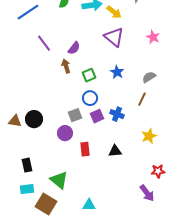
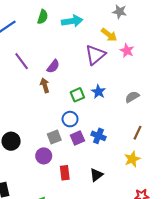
yellow arrow: (114, 12) -> (109, 35), moved
purple triangle: (114, 37) -> (95, 55), turned 40
pink star: (153, 37) -> (127, 51), moved
green square: (89, 75) -> (77, 95), moved
brown line: (142, 99) -> (137, 133), moved
black triangle: (115, 151) -> (96, 175), turned -32

